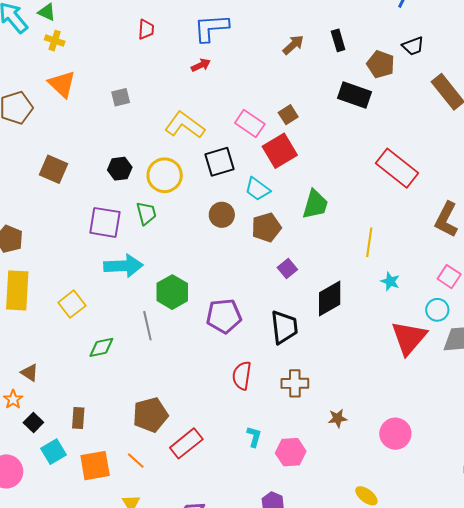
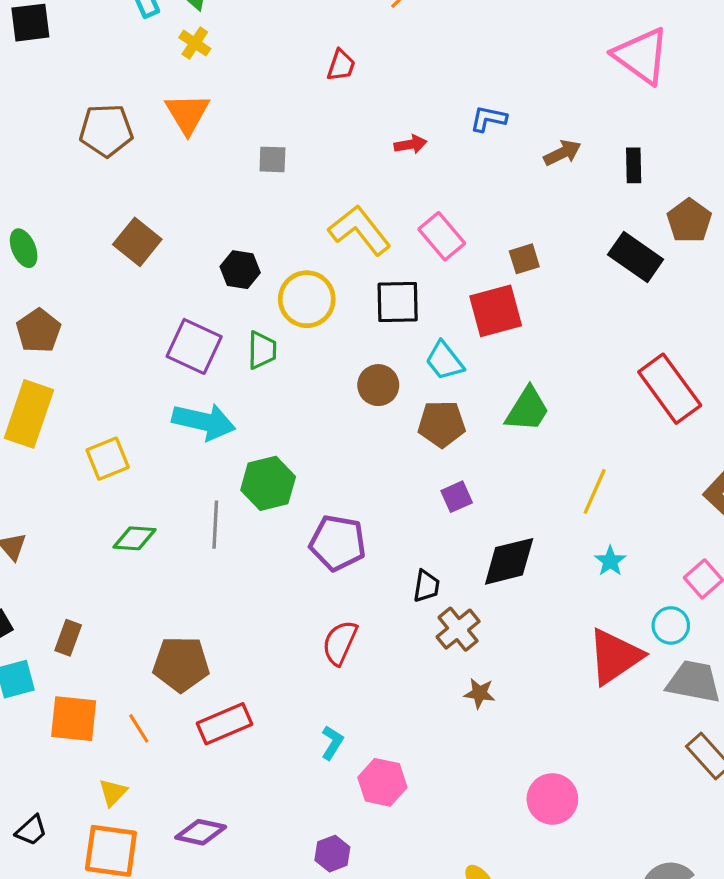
blue L-shape: (211, 28) -> (488, 119), moved, size x0.6
pink rectangle: (250, 124) -> (442, 236), moved
black trapezoid: (284, 327) -> (426, 586), size x0.6
brown cross: (295, 383) -> (458, 629), moved, turned 36
brown star: (338, 418) -> (479, 693), moved

